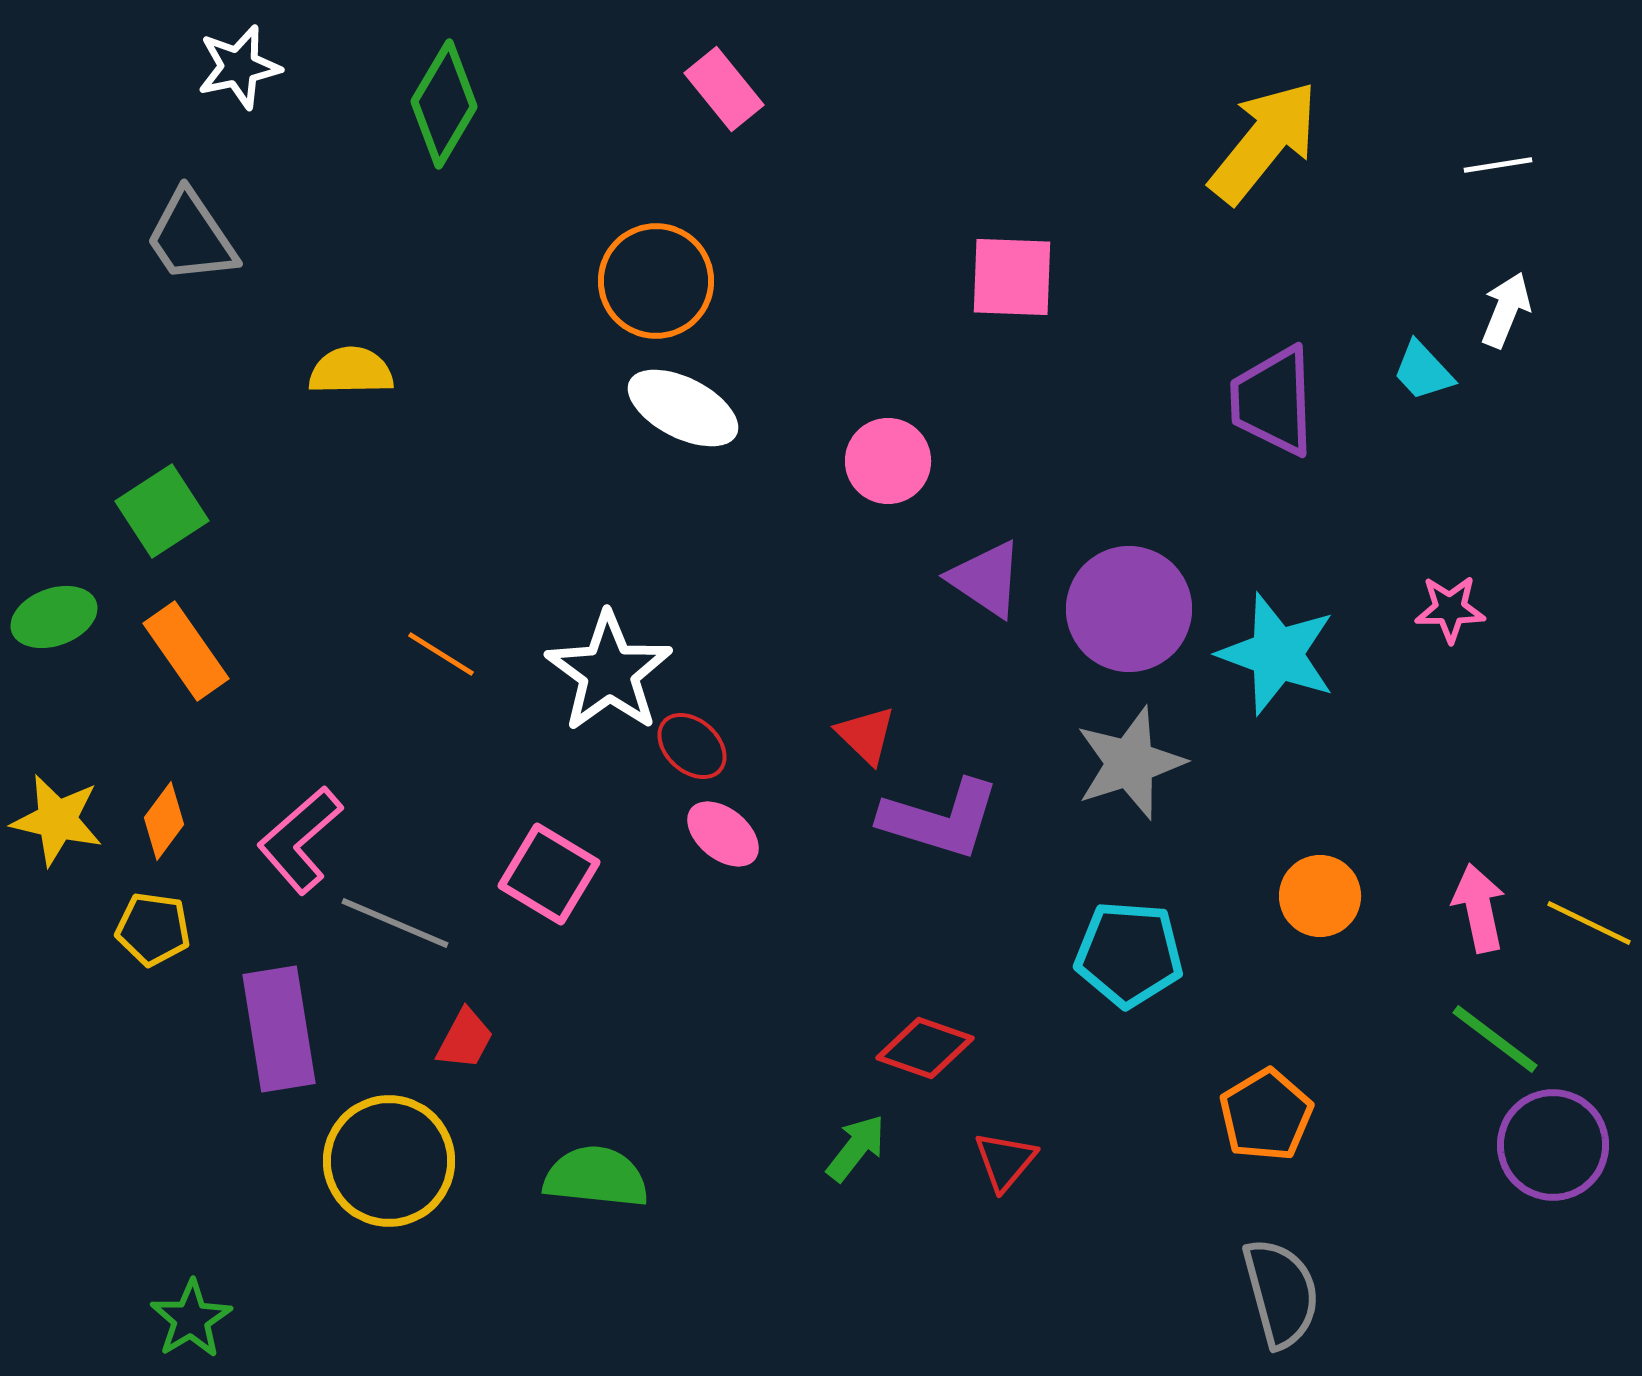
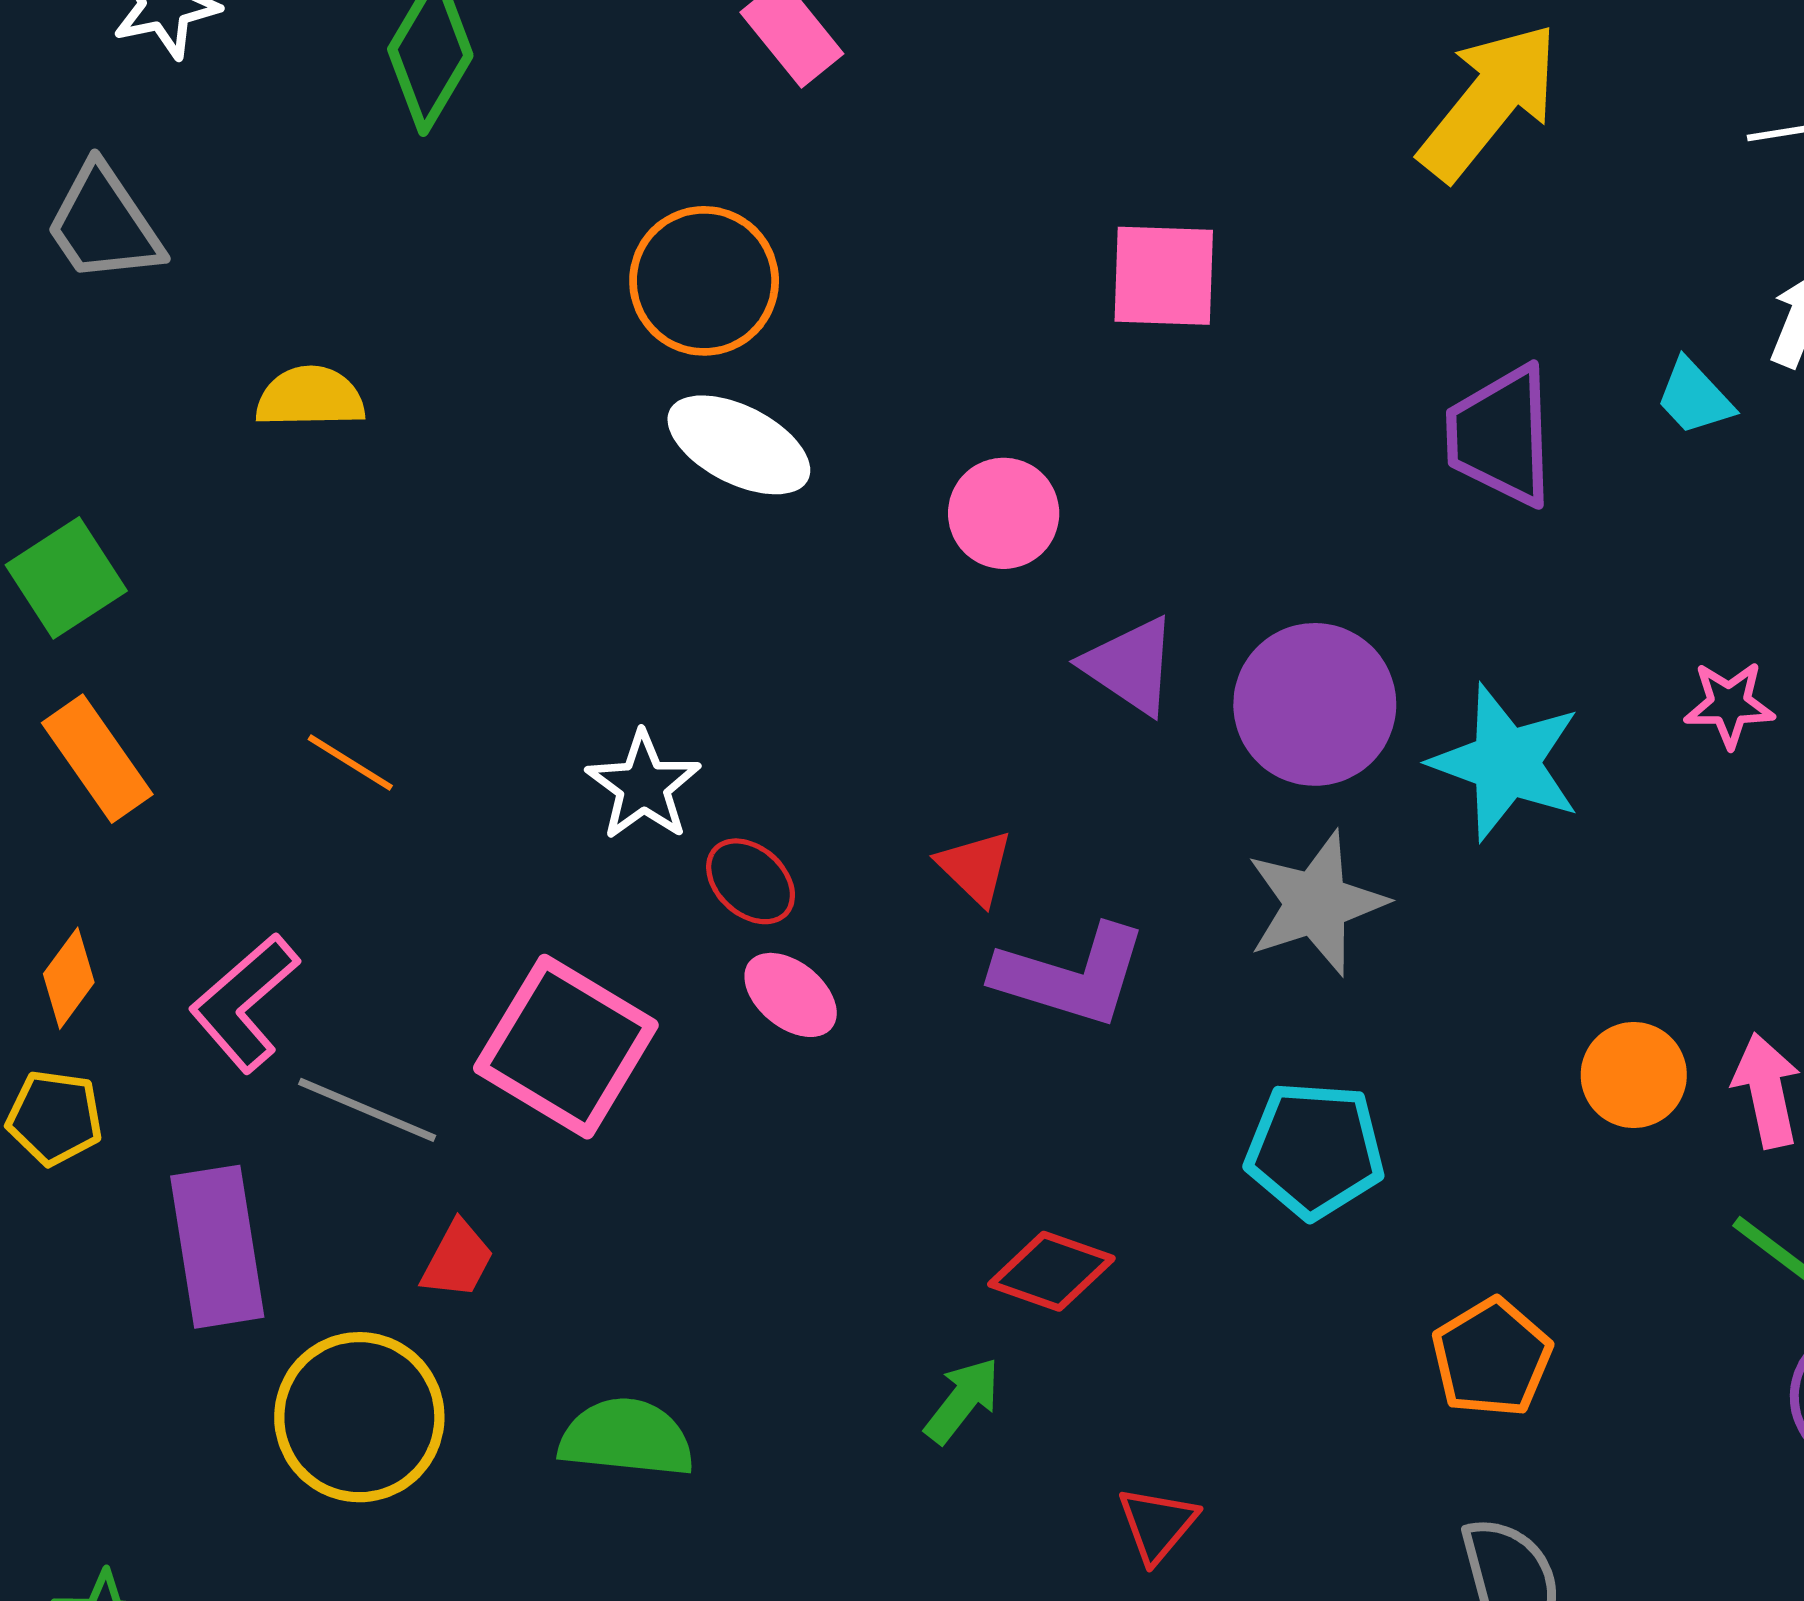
orange line: (441, 654) -> (350, 763), moved
white star: (609, 672) -> (643, 786), size x0.7
pink square: (549, 874) -> (566, 1047), size x1.4
orange circle: (1320, 896) -> (1634, 1075), moved
red triangle: (1005, 1161) -> (1157, 1524), moved

